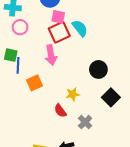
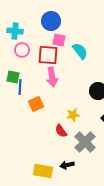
red square: (59, 32) -> (48, 55), moved, turned 30
gray cross: (85, 122) -> (85, 142), size x1.5

